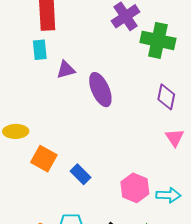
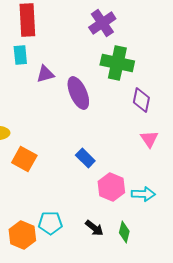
green cross: (158, 40) -> (117, 63), moved
blue rectangle: (81, 174) -> (85, 158), moved

